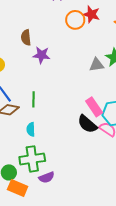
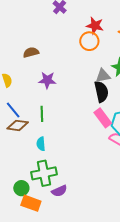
orange circle: (75, 20) -> (89, 41), moved
brown semicircle: (26, 38) -> (31, 52), turned 84
purple star: (41, 55) -> (47, 80), moved
black semicircle: (87, 124) -> (101, 92), moved, turned -140

